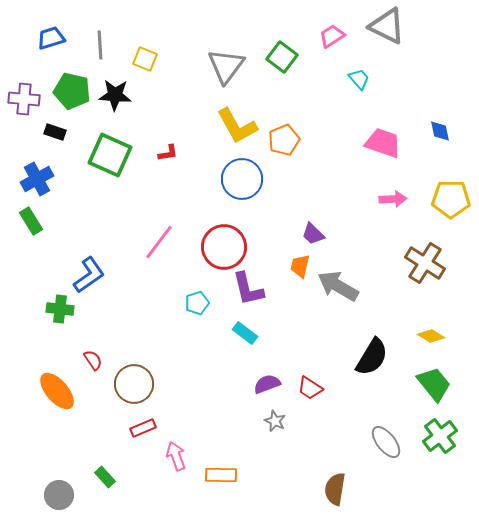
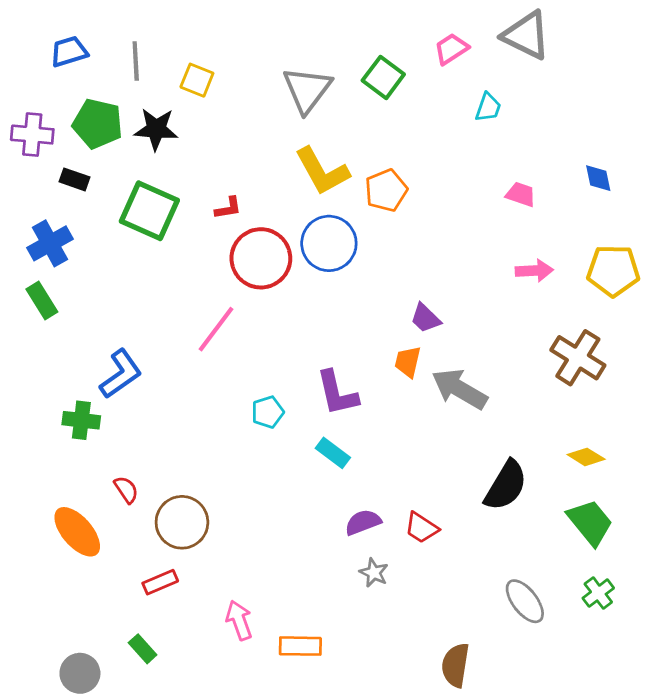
cyan trapezoid: (359, 79) -> (488, 107), turned 60
pink trapezoid: (383, 143) -> (521, 194), size x0.6
red circle: (224, 247) -> (261, 258), moved
red rectangle: (143, 428) -> (160, 582), moved
green cross: (440, 436) -> (598, 593), size x0.7

